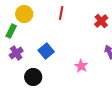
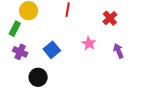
purple cross: (16, 53) -> (20, 52), turned -32
pink star: (81, 66) -> (89, 43), moved

